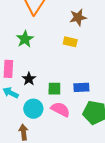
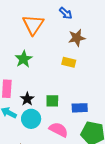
green square: (54, 89) -> (52, 101), moved
cyan circle: (33, 109) -> (31, 119), moved

